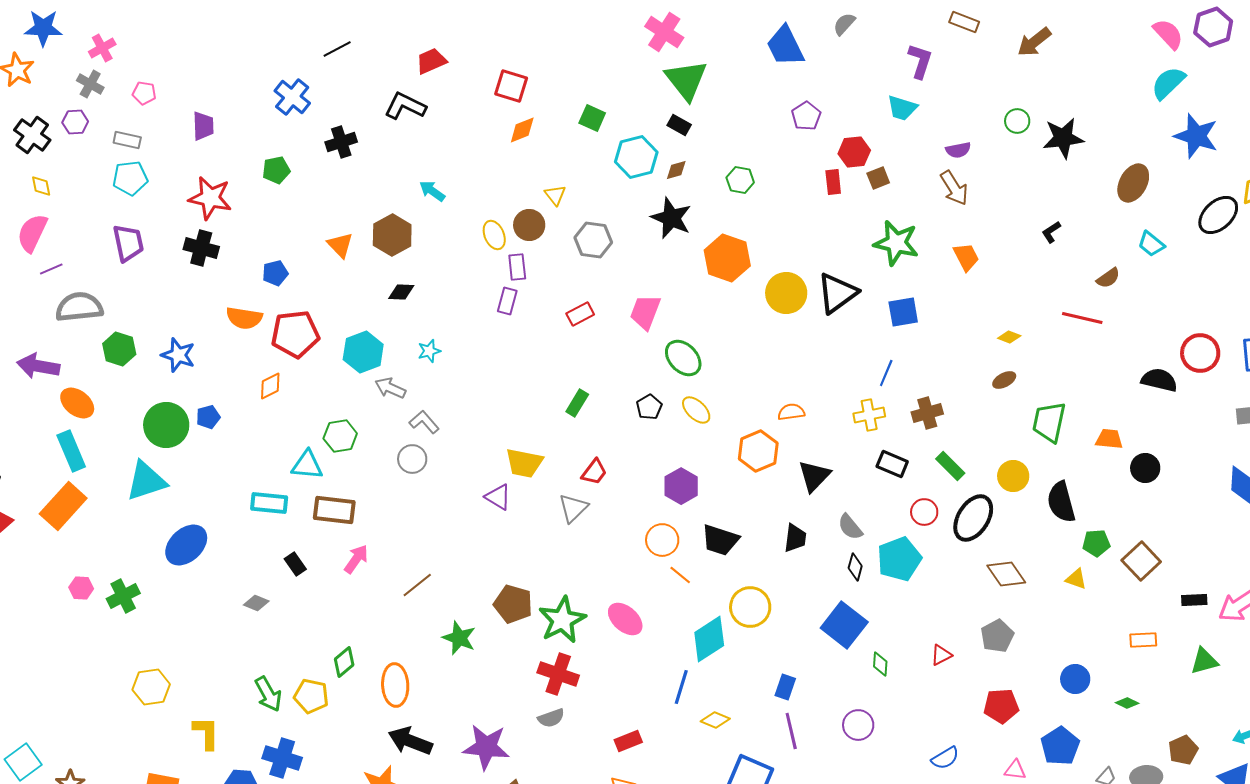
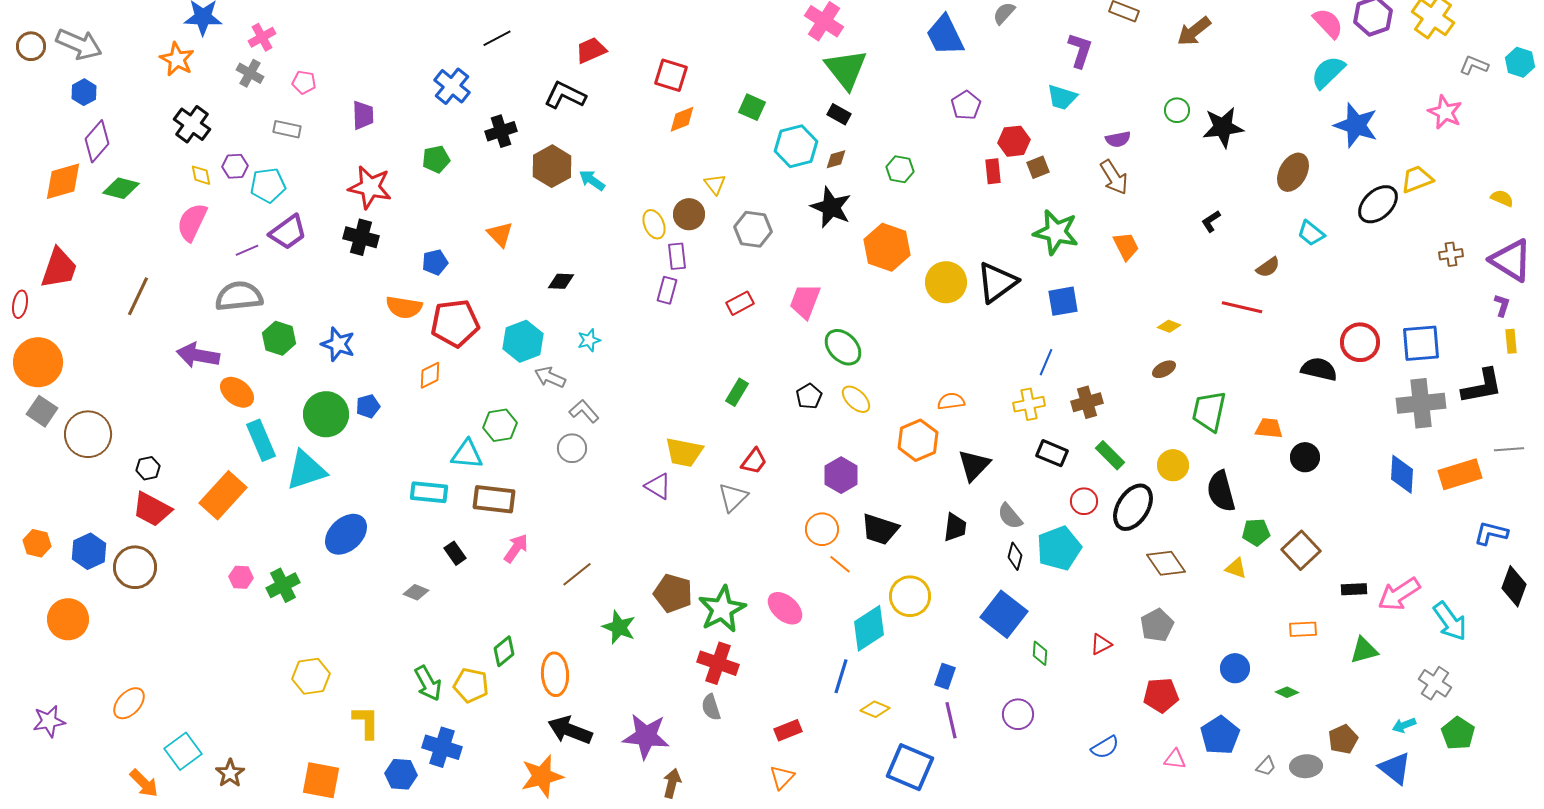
purple hexagon: (75, 122) -> (235, 166), moved
cyan pentagon: (130, 178) -> (268, 185), moved
brown hexagon: (392, 235) -> (552, 166), moved
purple trapezoid: (128, 243) -> (288, 232), turned 66
purple line: (51, 269) -> (247, 250), moved
cyan rectangle: (71, 451) -> (261, 440), moved
gray semicircle: (551, 718) -> (711, 707), turned 92

